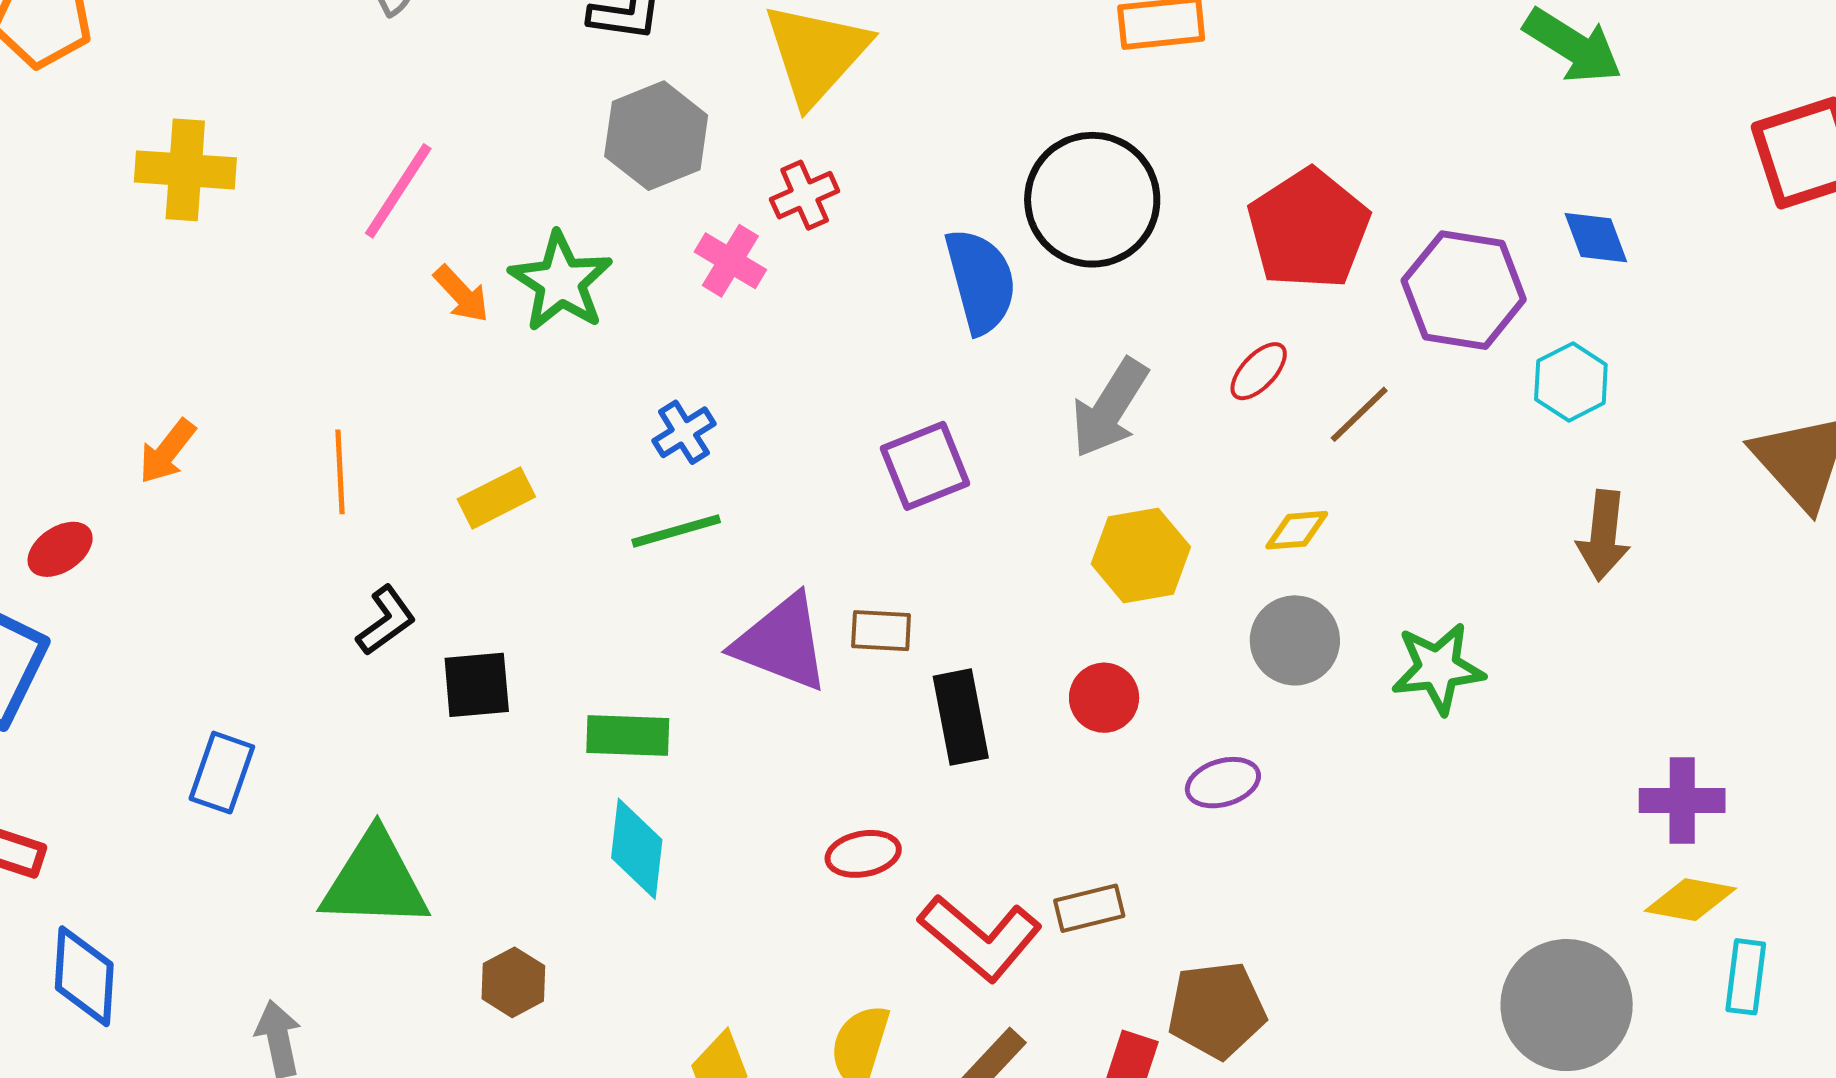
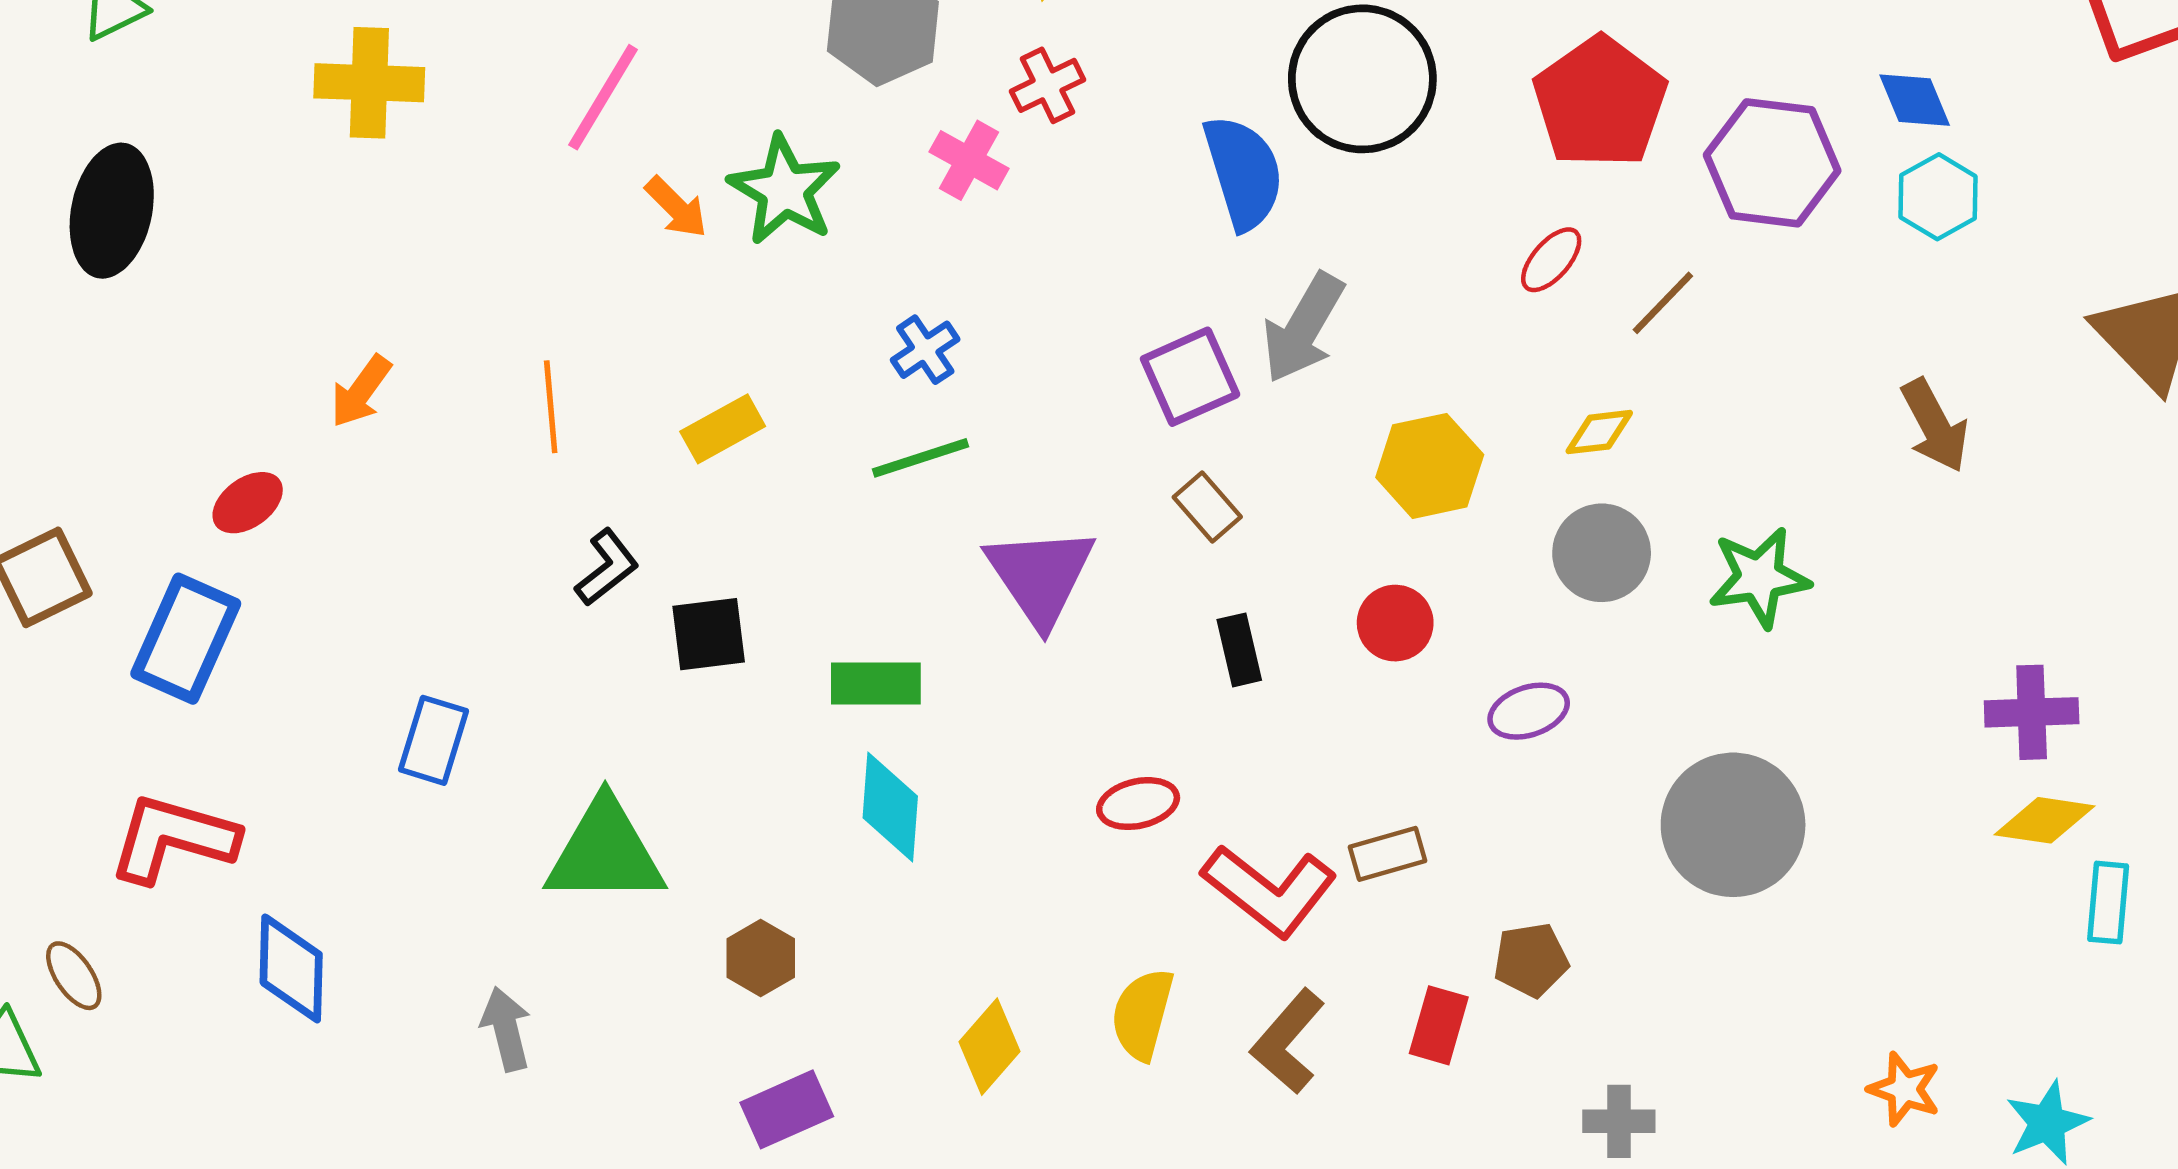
cyan hexagon: (1571, 382) -> (1938, 197), moved
gray arrow: (1110, 408) -> (1303, 328), moved
brown arrow: (1603, 535) -> (1935, 426), turned -32
brown rectangle: (881, 631) -> (1207, 507), moved, turned 48
purple triangle: (782, 643) -> (1040, 576), turned 37
black rectangle: (961, 717) -> (1239, 650), size x0.7
gray circle: (1567, 1005) -> (1733, 825), moved
brown pentagon: (1217, 1010) -> (1531, 960), size x0.7

